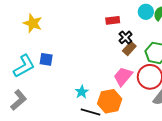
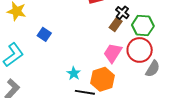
black cross: (125, 37) -> (122, 13), moved
blue square: (46, 59) -> (44, 34), moved, turned 32

